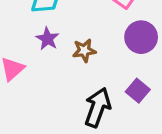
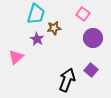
brown star: (84, 51) -> (54, 28), moved

